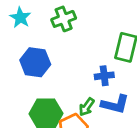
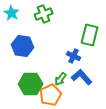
blue cross: (104, 76) -> (74, 56), turned 32
blue L-shape: (115, 104) -> (82, 77), turned -145

